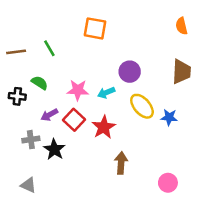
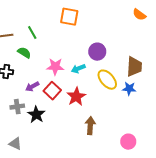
orange semicircle: (181, 26) -> (139, 15), turned -40
brown trapezoid: (181, 72) -> (134, 67), moved
green semicircle: (40, 83) -> (24, 53), moved

